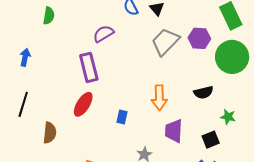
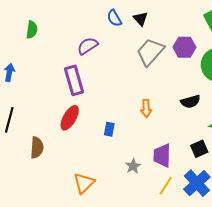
orange arrow: (159, 98) -> (146, 108), size x0.7
purple trapezoid: (174, 131) -> (162, 155), moved

